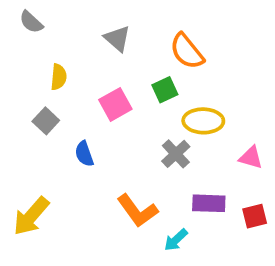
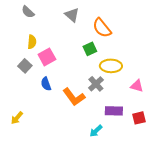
gray semicircle: (31, 22) -> (28, 12), moved
gray triangle: (117, 38) -> (72, 15), moved
pink square: (115, 104) -> (47, 57), moved
orange L-shape: (137, 211) -> (74, 97), moved
yellow arrow: (31, 216) -> (17, 118), size x0.6

